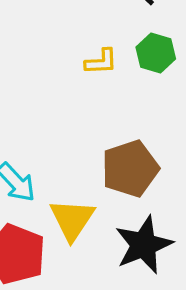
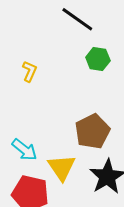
yellow L-shape: (101, 62) -> (30, 71), moved, turned -55

